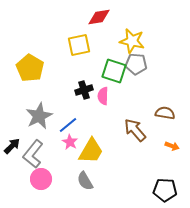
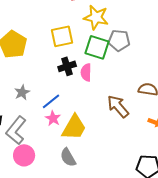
yellow star: (132, 41) -> (96, 17), moved
yellow square: (79, 45) -> (62, 36), moved
gray star: (39, 116) -> (22, 92), size x0.6

